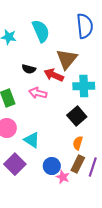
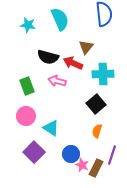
brown triangle: (67, 59) -> (86, 47), size x0.7
black semicircle: (29, 69) -> (48, 57), size x1.5
brown rectangle: (78, 164) -> (96, 168), moved

